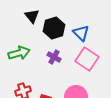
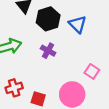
pink square: (87, 59) -> (92, 71), moved, size x0.6

